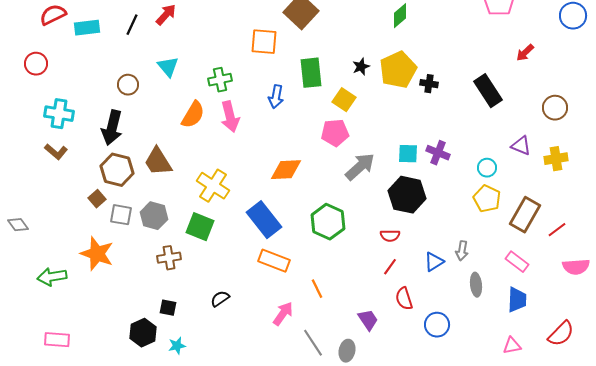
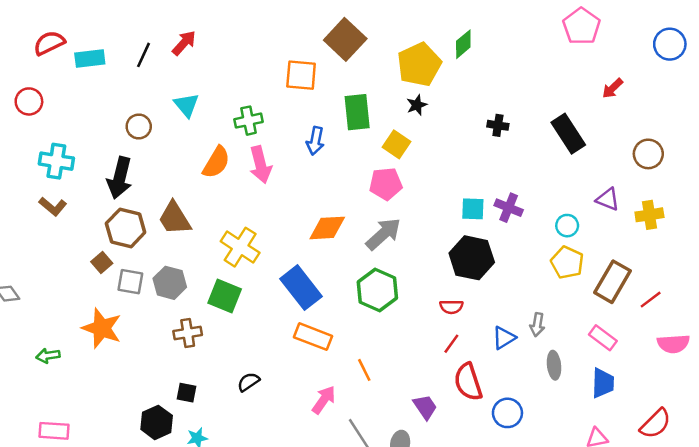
yellow pentagon: (398, 70) -> (419, 64), moved
gray arrow: (360, 167) -> (383, 234), moved
green arrow: (52, 277) -> (48, 356), size x0.7
red semicircle: (404, 299) -> (468, 382), size x1.4

